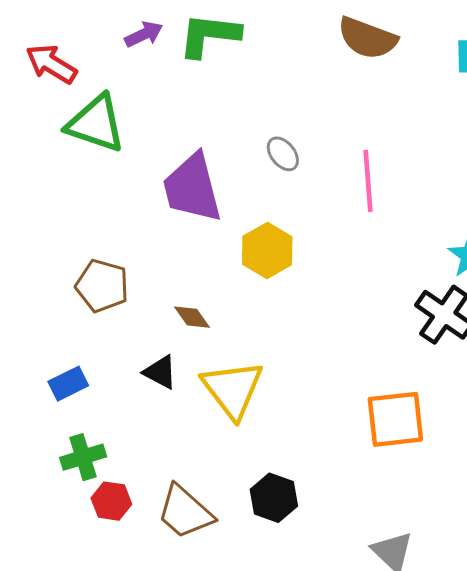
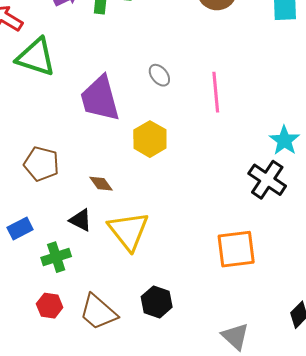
green cross: (83, 457) -> (56, 257), moved

